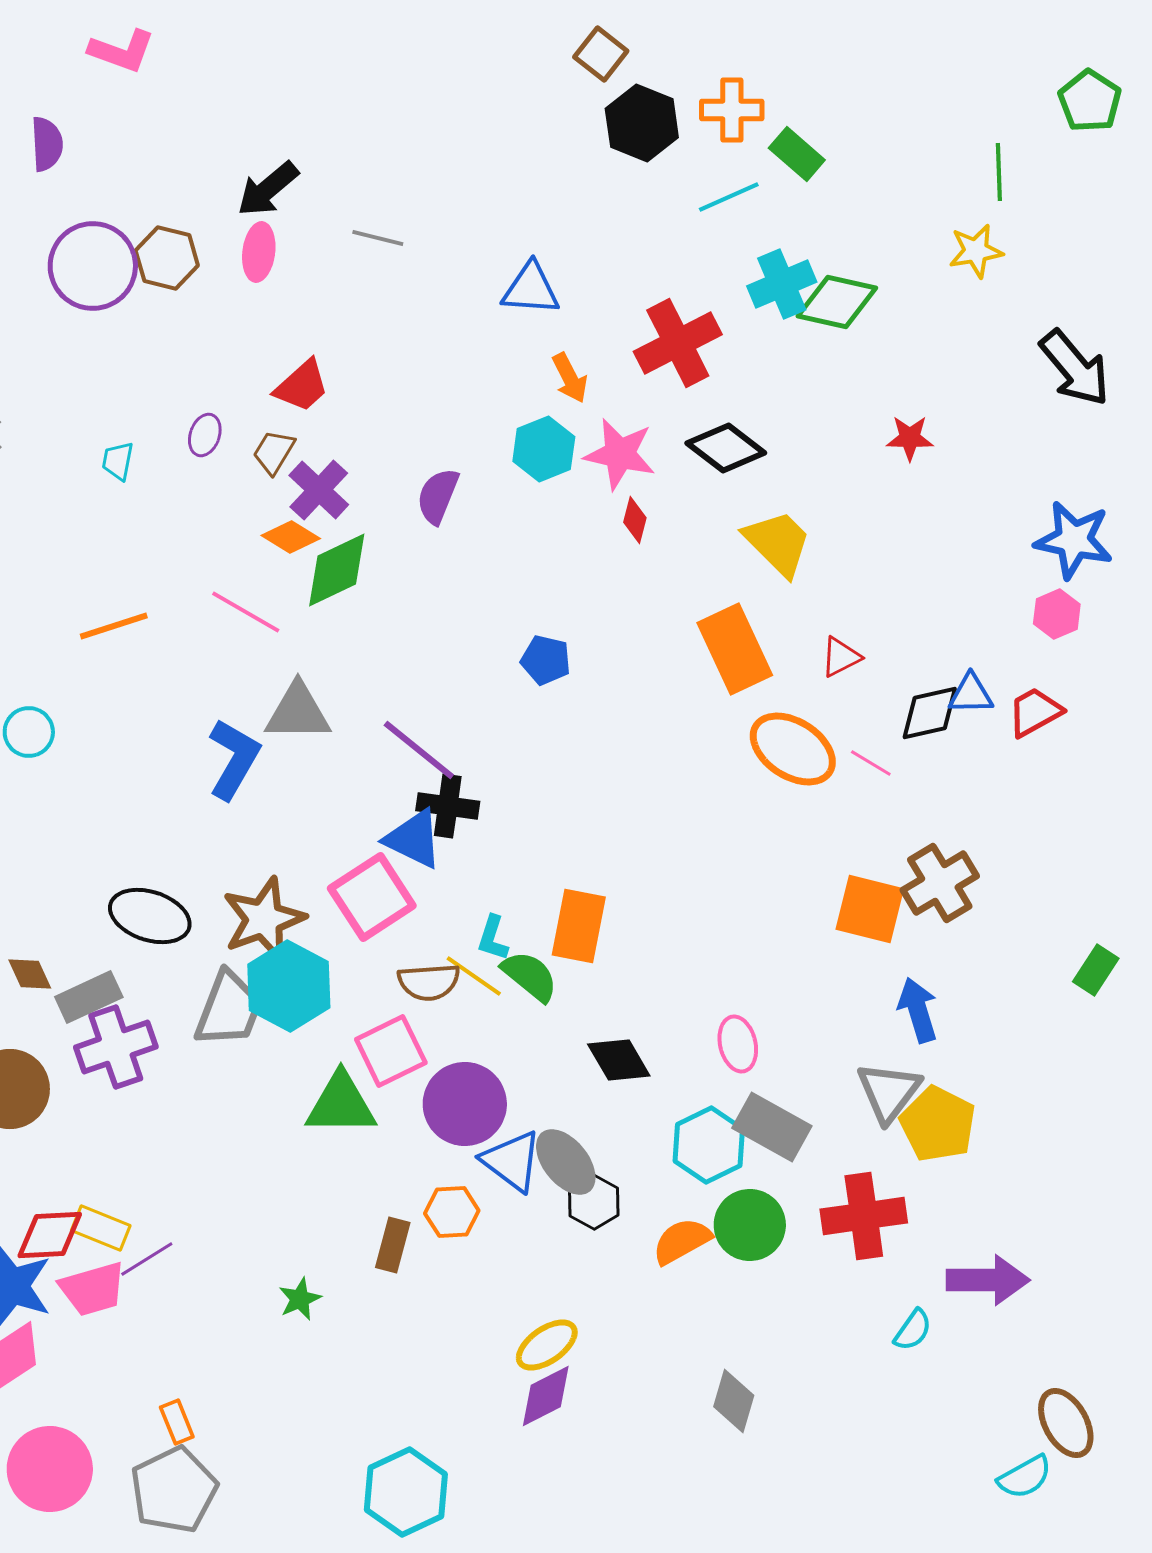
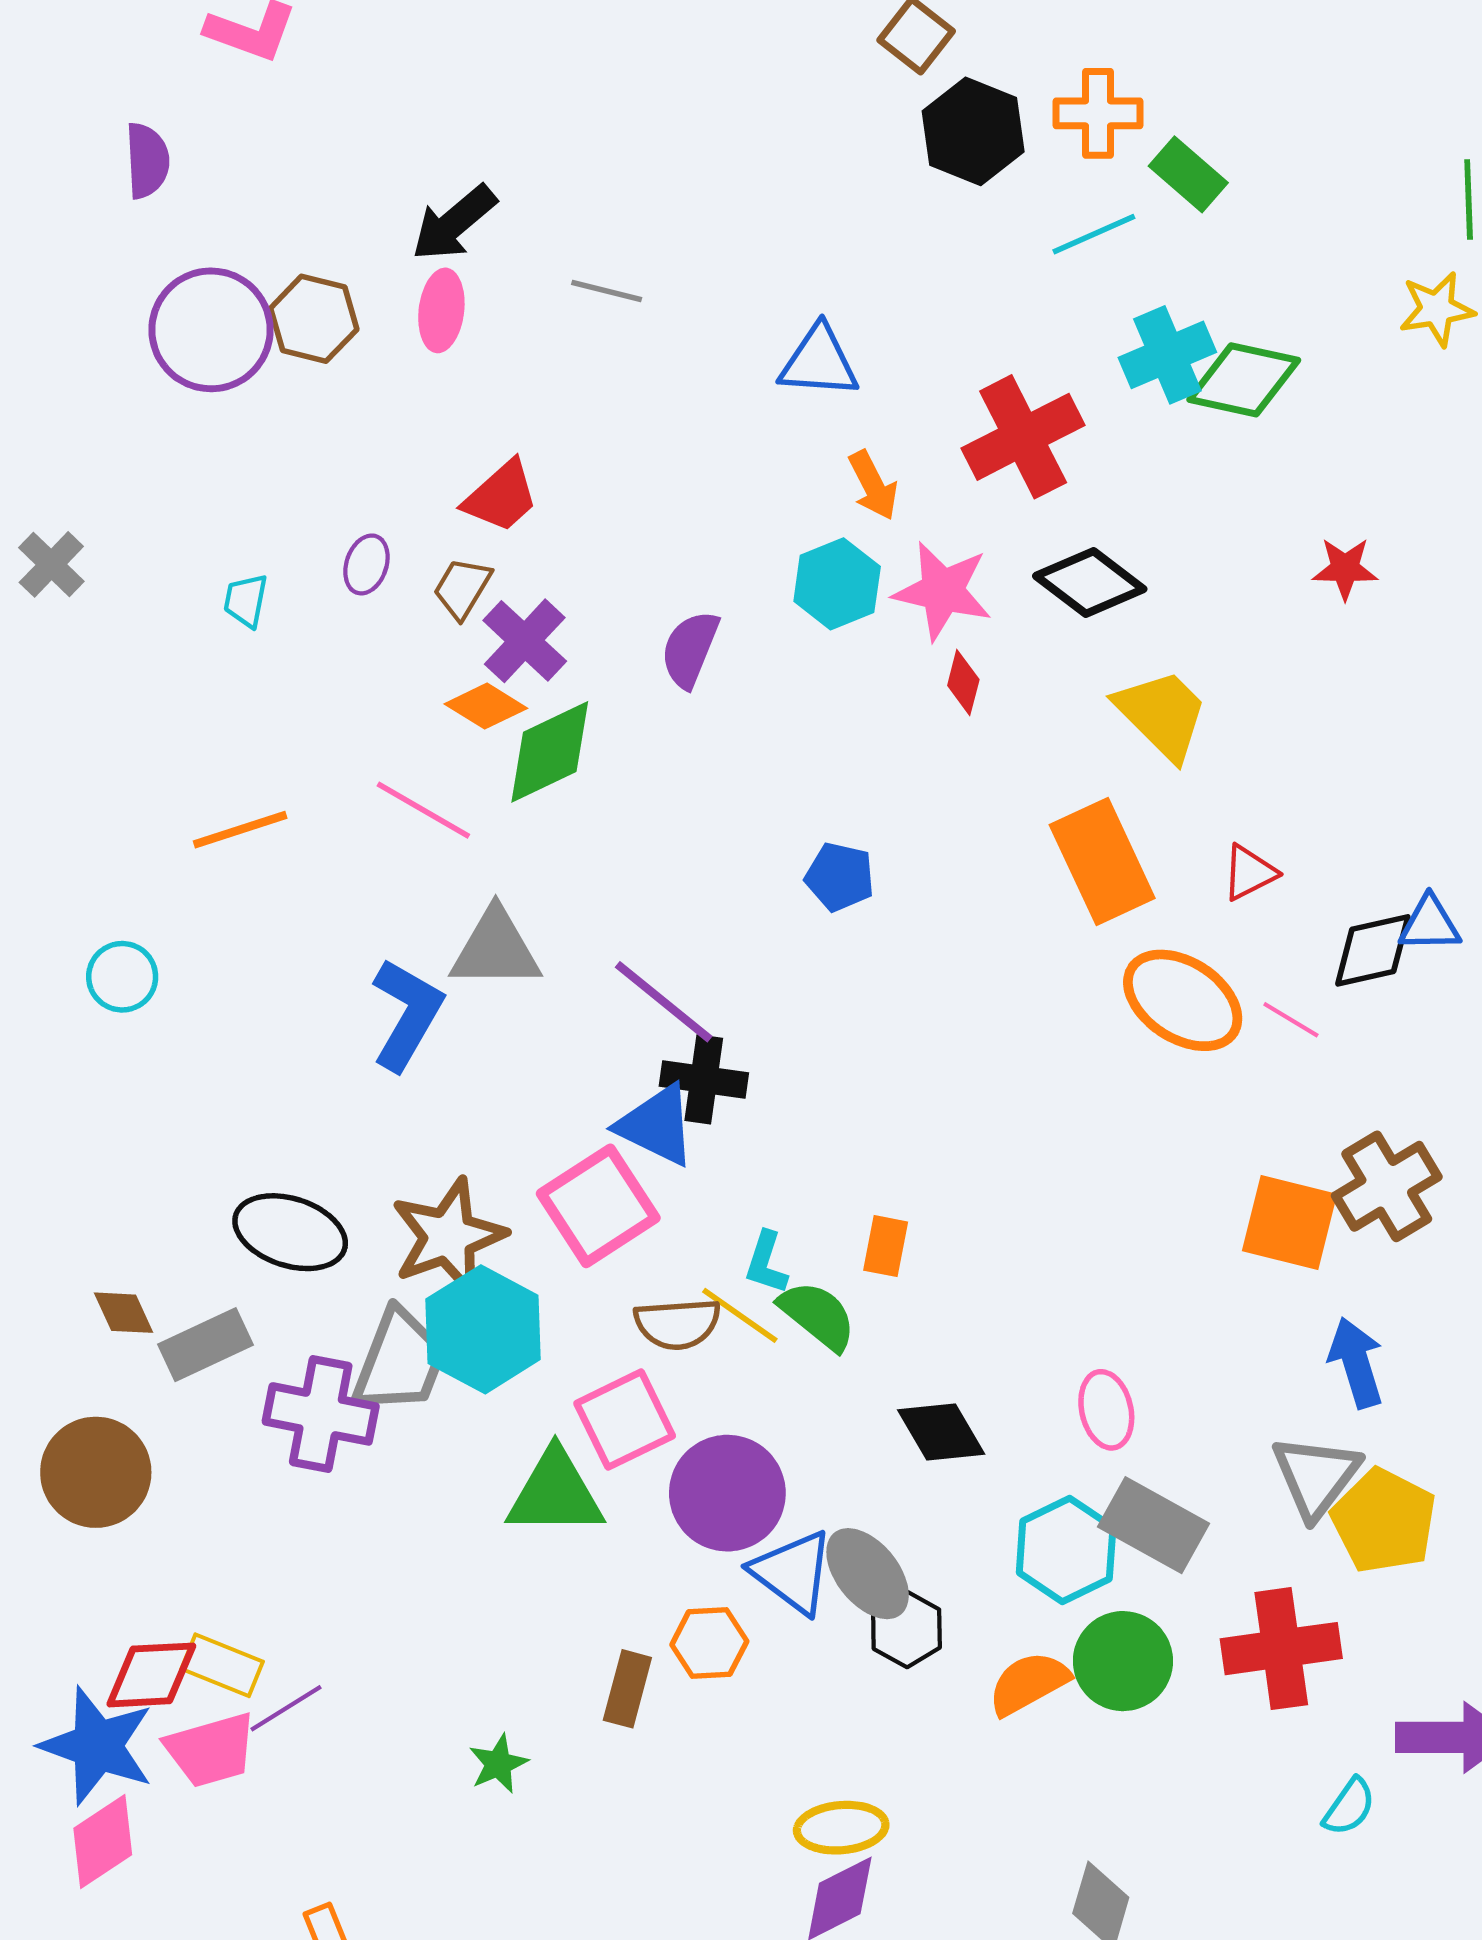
orange rectangle: (579, 926) -> (886, 1246), size x0.6
purple cross: (116, 1047) -> (321, 1414), moved, turned 30
yellow ellipse: (547, 1345) -> (841, 1828), turned 30

